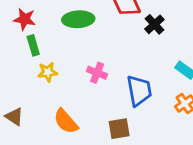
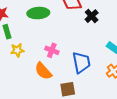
orange semicircle: (66, 121) -> (43, 71), moved

